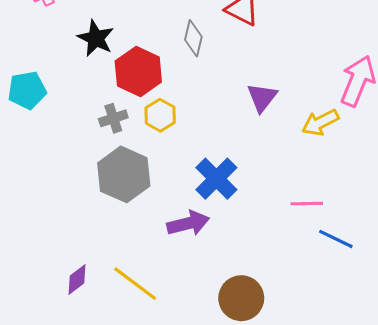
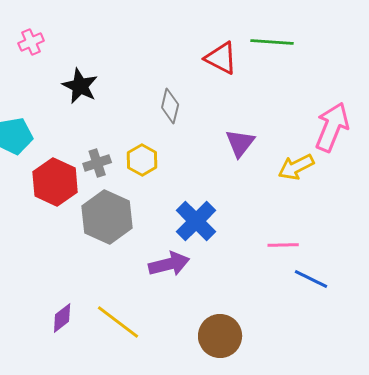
gray diamond: (193, 38) -> (170, 106), moved
red hexagon: (138, 71) -> (55, 182), moved

